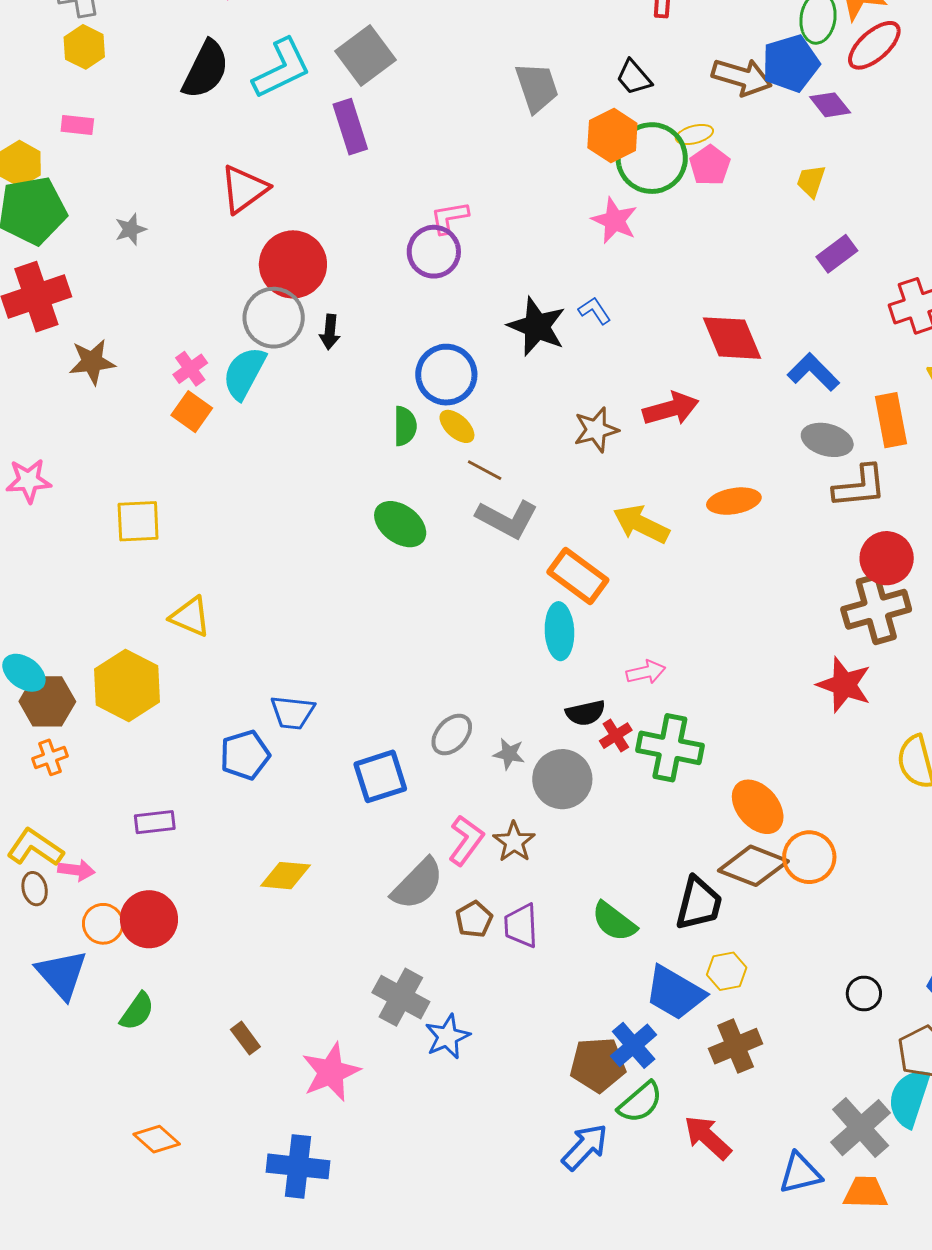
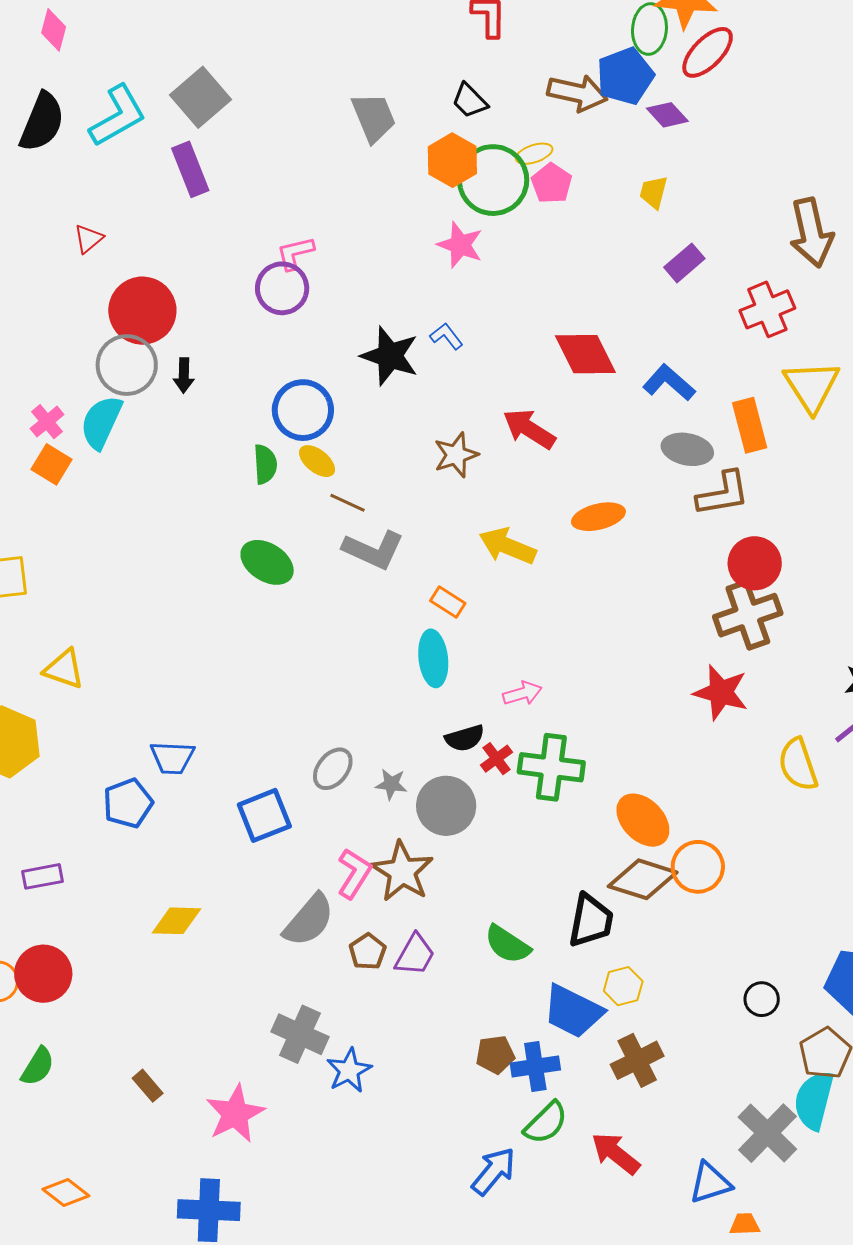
red triangle: (244, 189) -> (88, 239), size x0.6
red arrow: (671, 409) -> (529, 429), turned -128
orange rectangle: (578, 576) -> (448, 602), size x0.6
brown star: (514, 842) -> (402, 872), size x1.5
purple trapezoid: (521, 926) -> (415, 955), turned -144
blue cross: (634, 1045) -> (535, 1067), turned 36
brown pentagon: (598, 1065) -> (495, 1055), moved, size x0.7
orange trapezoid: (865, 1192) -> (745, 1224), moved, size x0.7

